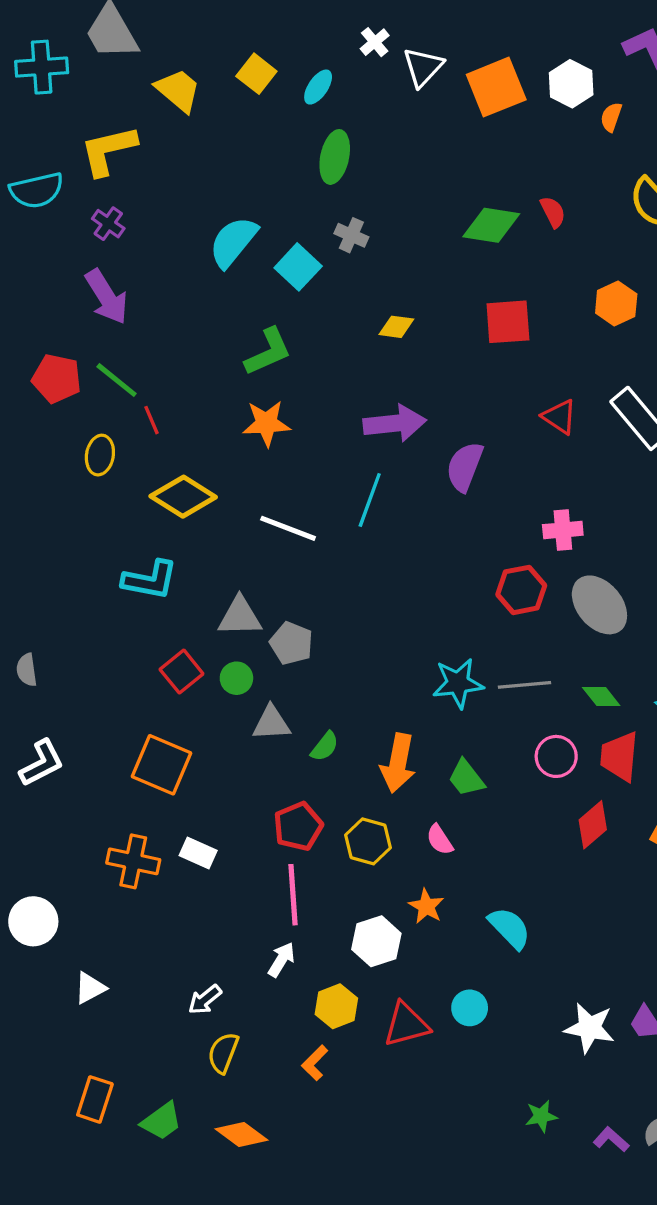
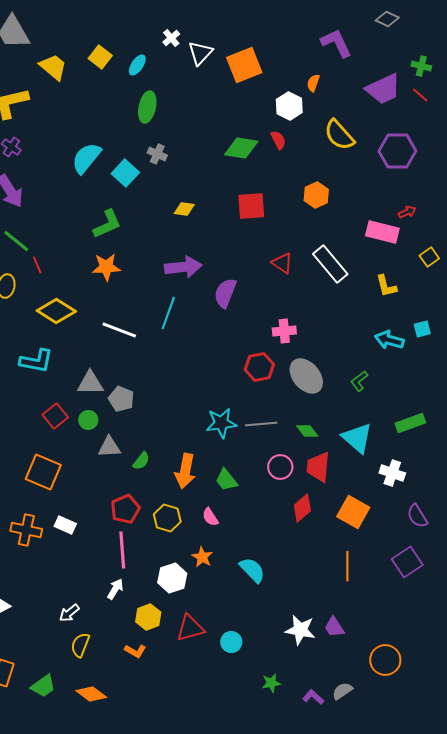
white hexagon: (571, 84) -> (289, 106), moved
cyan circle: (470, 1008) -> (231, 642), moved
orange L-shape: (315, 1063) -> (135, 651), turned -105

